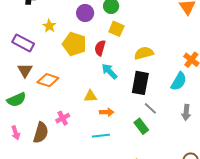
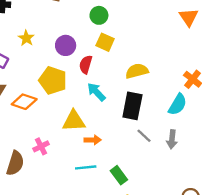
purple circle: (85, 13) -> (66, 45), moved
yellow pentagon: (74, 44) -> (53, 80), moved
yellow triangle: (90, 96) -> (74, 121), size x1.5
gray arrow: (186, 112) -> (172, 139), moved
green rectangle: (141, 126) -> (119, 175), moved

